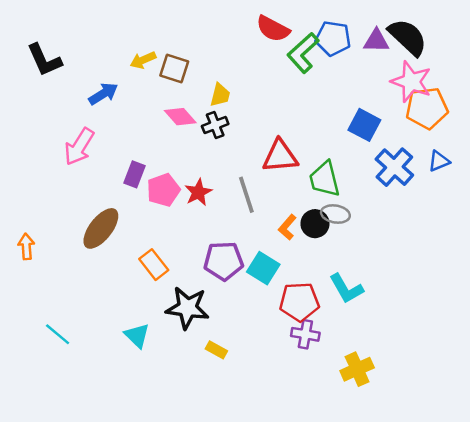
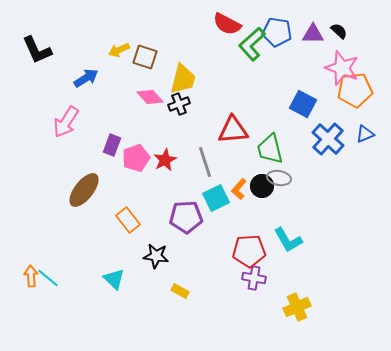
black semicircle: (408, 37) -> (339, 31), size x0.5
yellow trapezoid: (220, 95) -> (183, 79), size x1.5
orange arrow: (26, 246) -> (31, 276), moved
cyan square: (263, 268) -> (216, 198), moved, turned 32
black star: (187, 308) -> (156, 256), size x0.7

